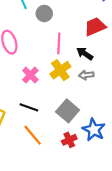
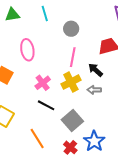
gray circle: (44, 14) -> (71, 29), moved
black line: (29, 107) -> (46, 105), moved
red cross: (69, 140) -> (70, 147), turned -32

